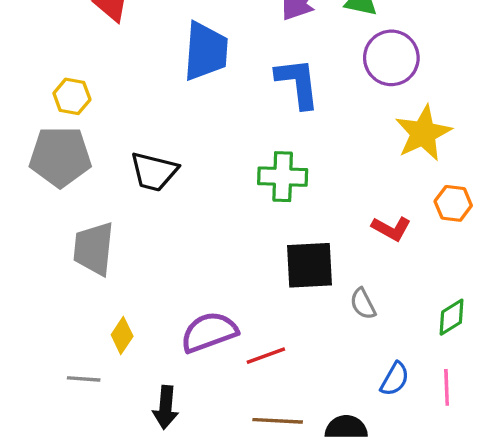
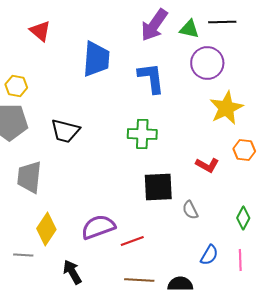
green diamond: (452, 317) -> (243, 218), turned -30
yellow diamond: (122, 336) -> (46, 229), size x1.5
black arrow: (166, 407) -> (72, 272), turned 145

